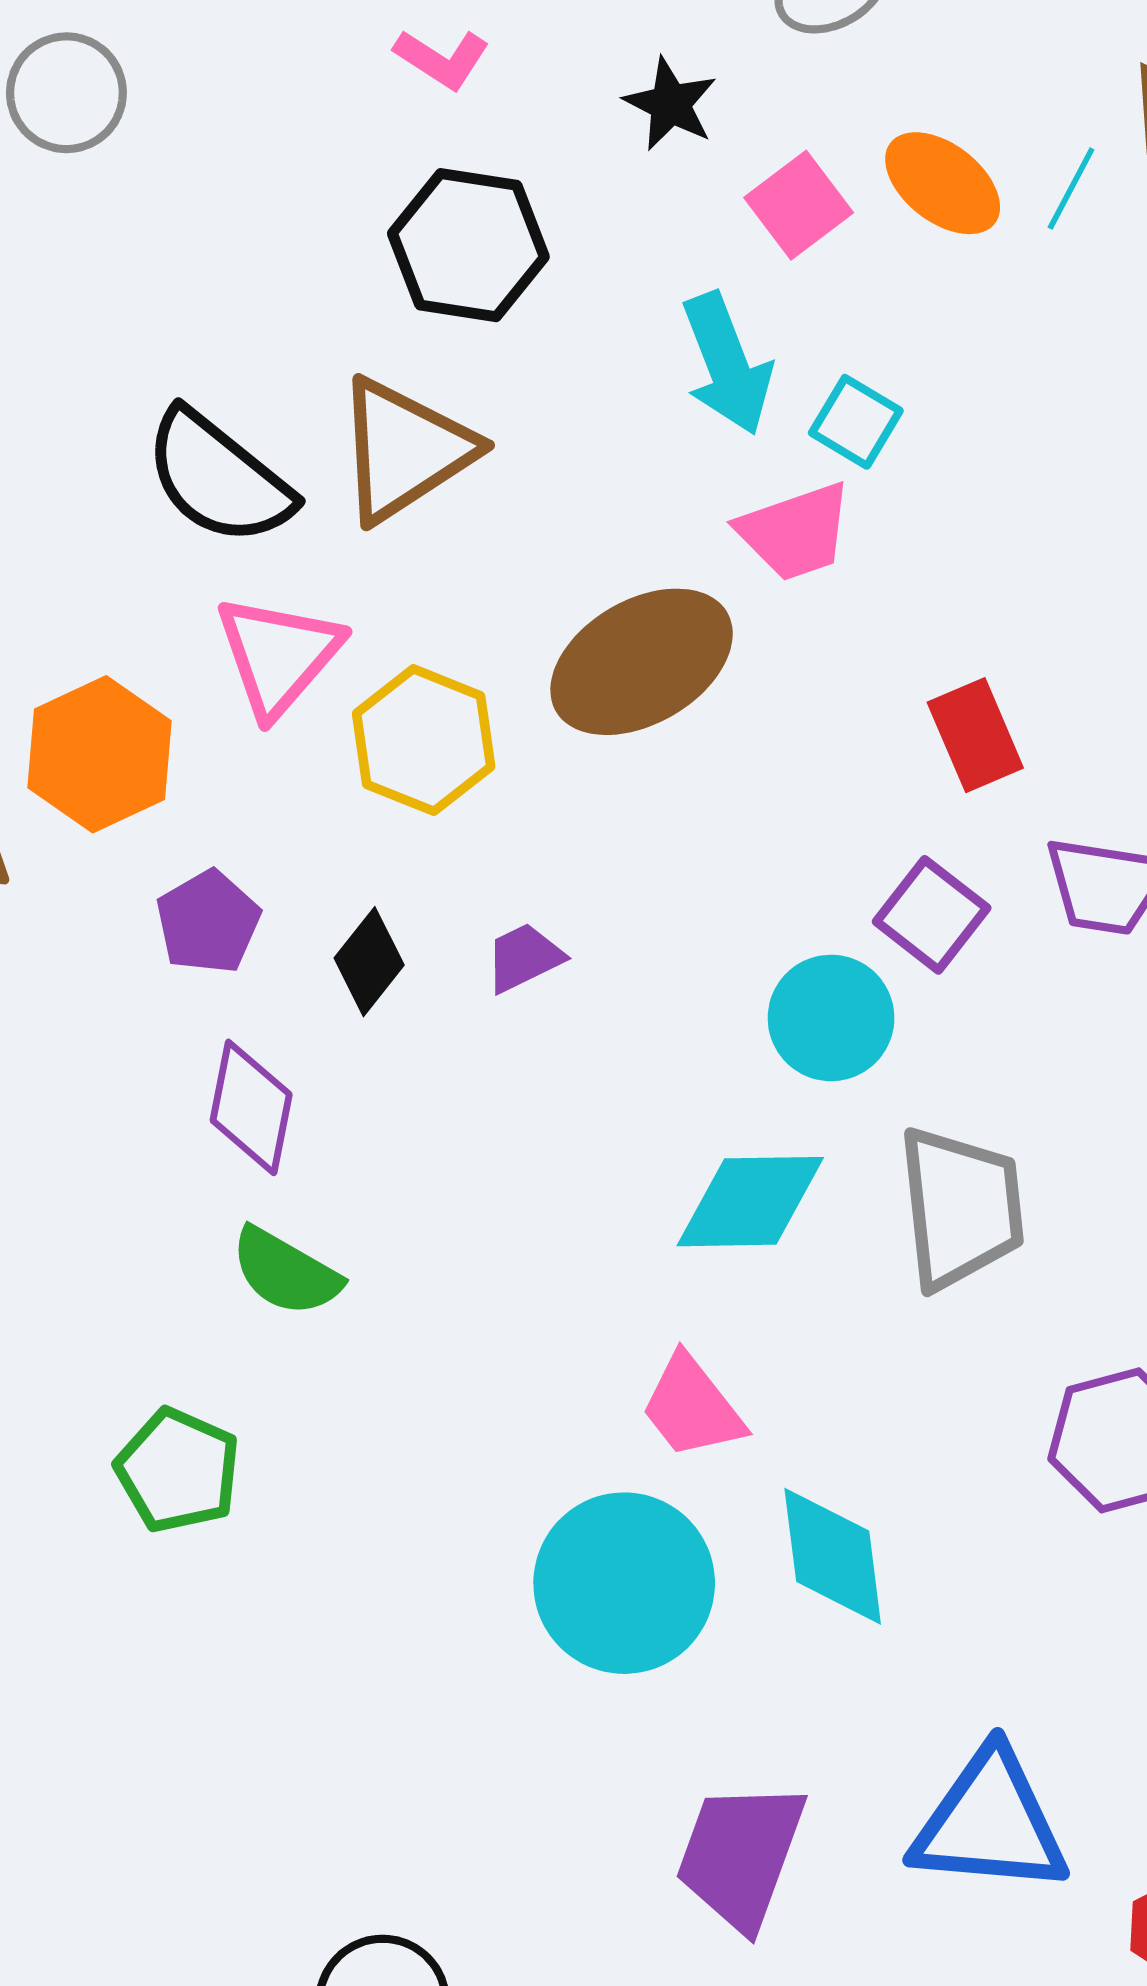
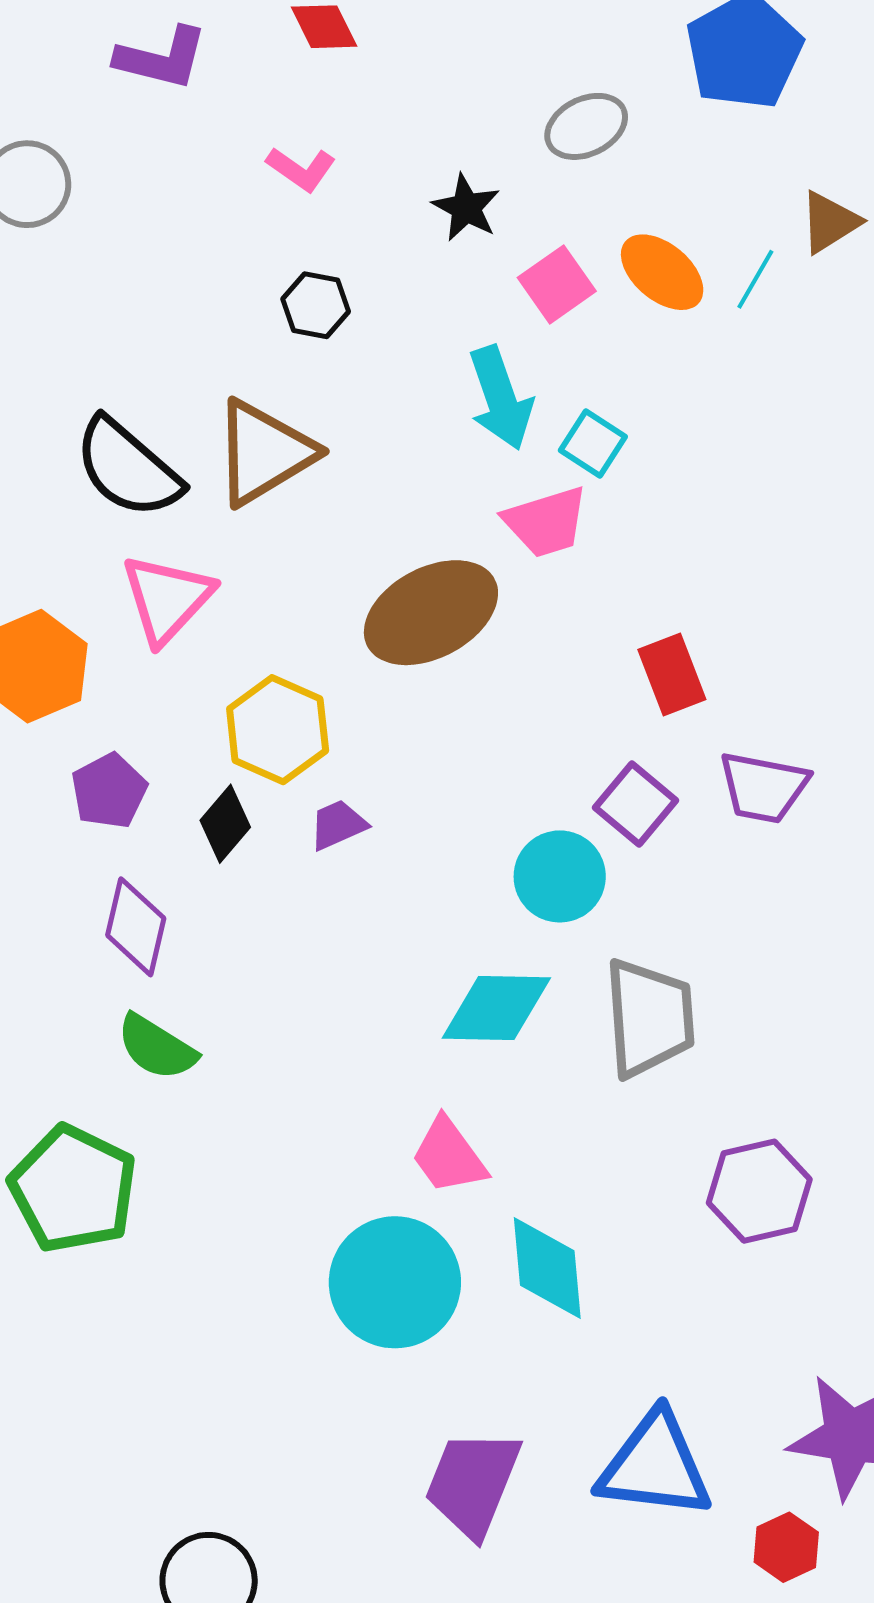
black hexagon: (468, 245) -> (316, 305), size x0.6
yellow hexagon: (424, 740) -> (278, 730), moved
green pentagon: (178, 1470) -> (73, 1189), size x1.4

